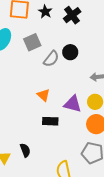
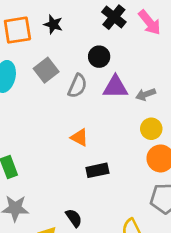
black cross: (72, 15) -> (114, 17), moved
black circle: (70, 52) -> (99, 57), moved
purple triangle: (73, 104) -> (115, 87), moved

